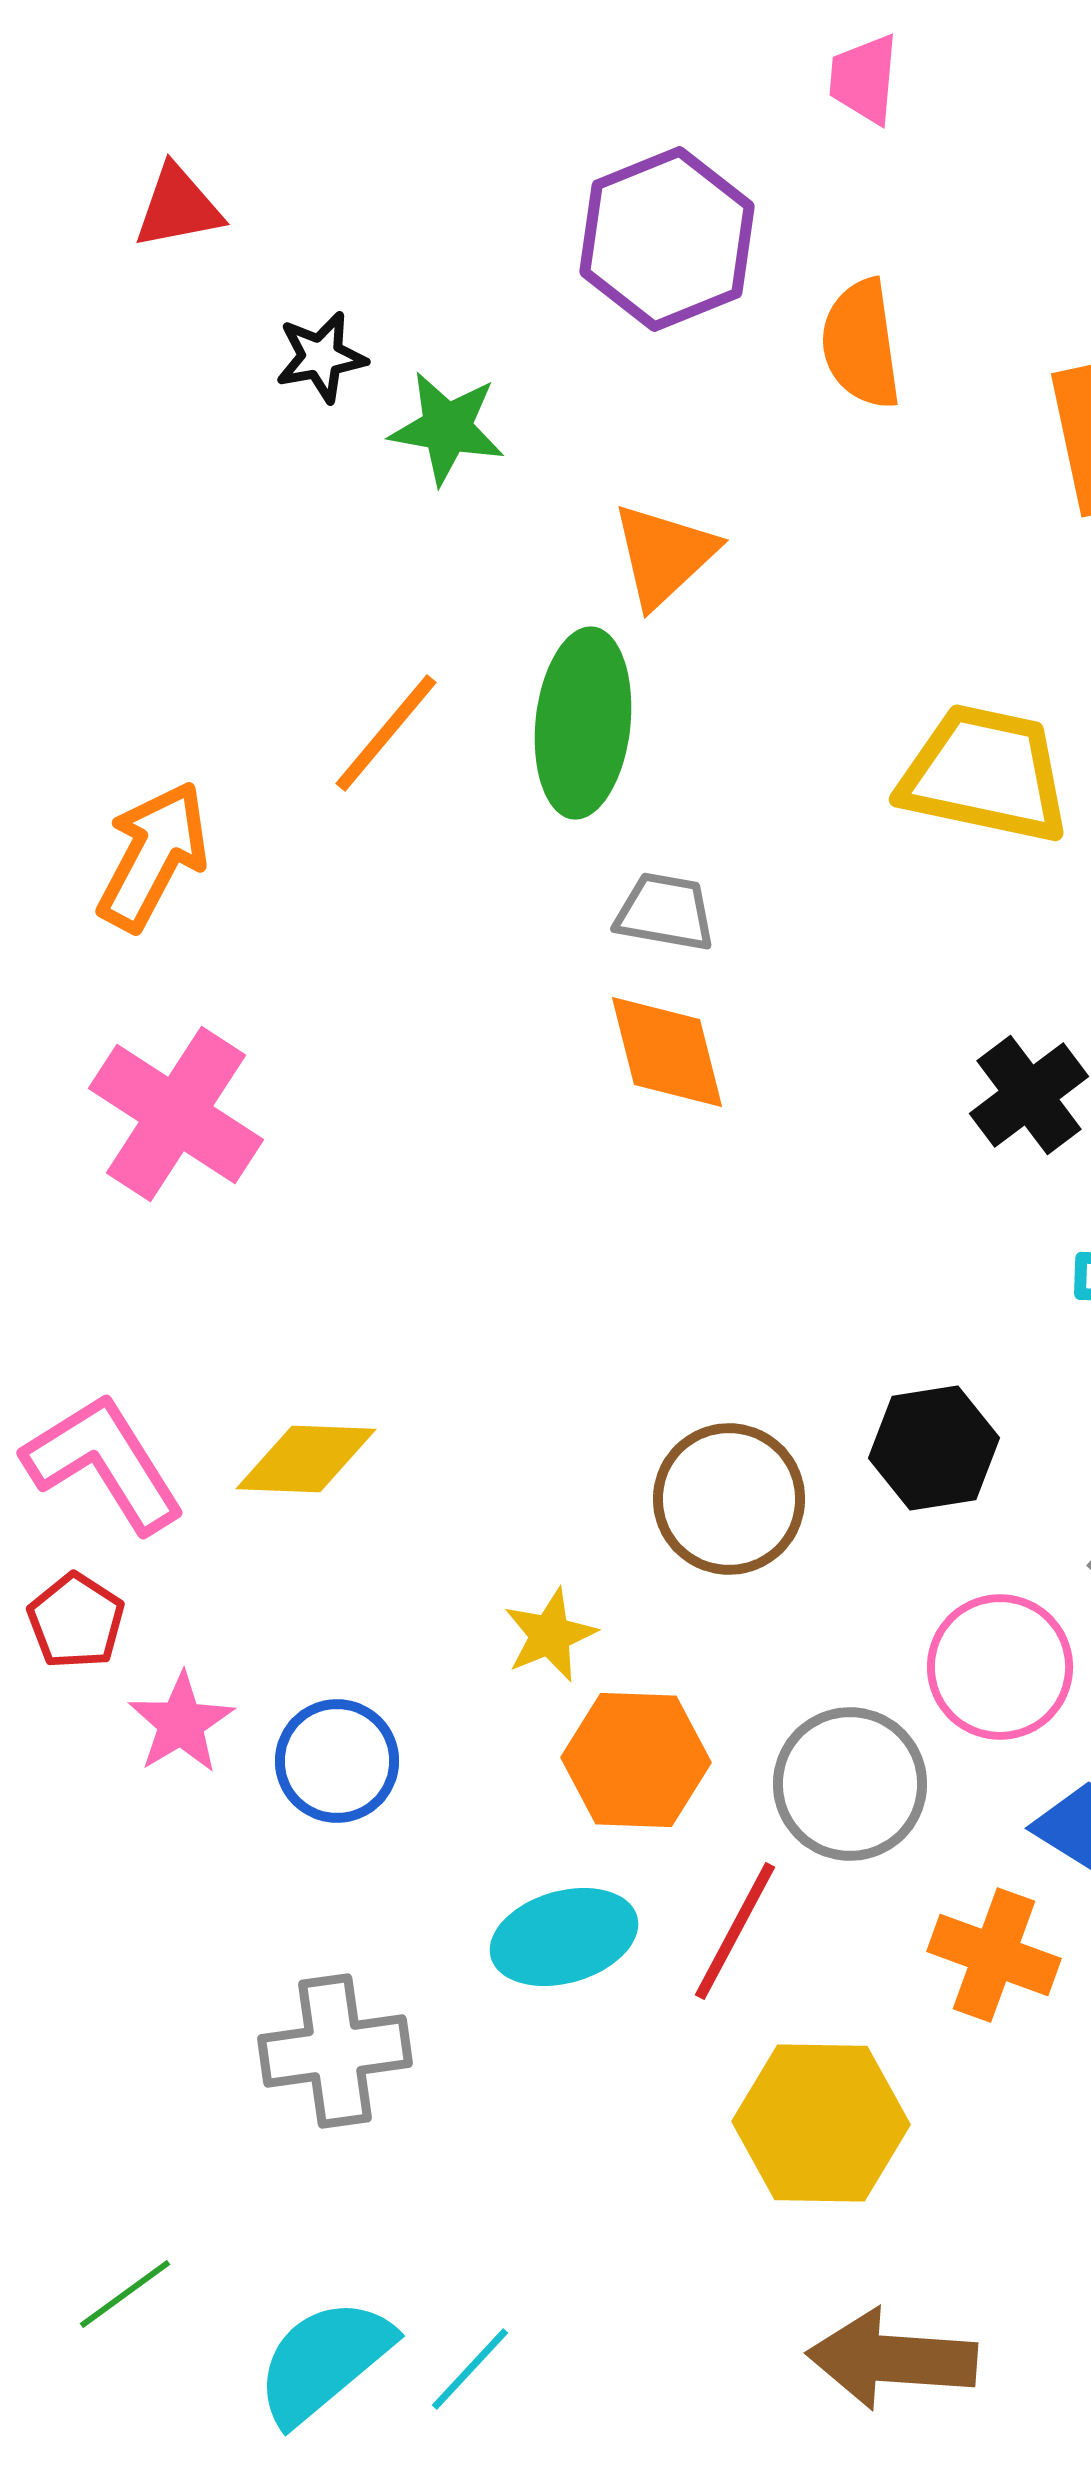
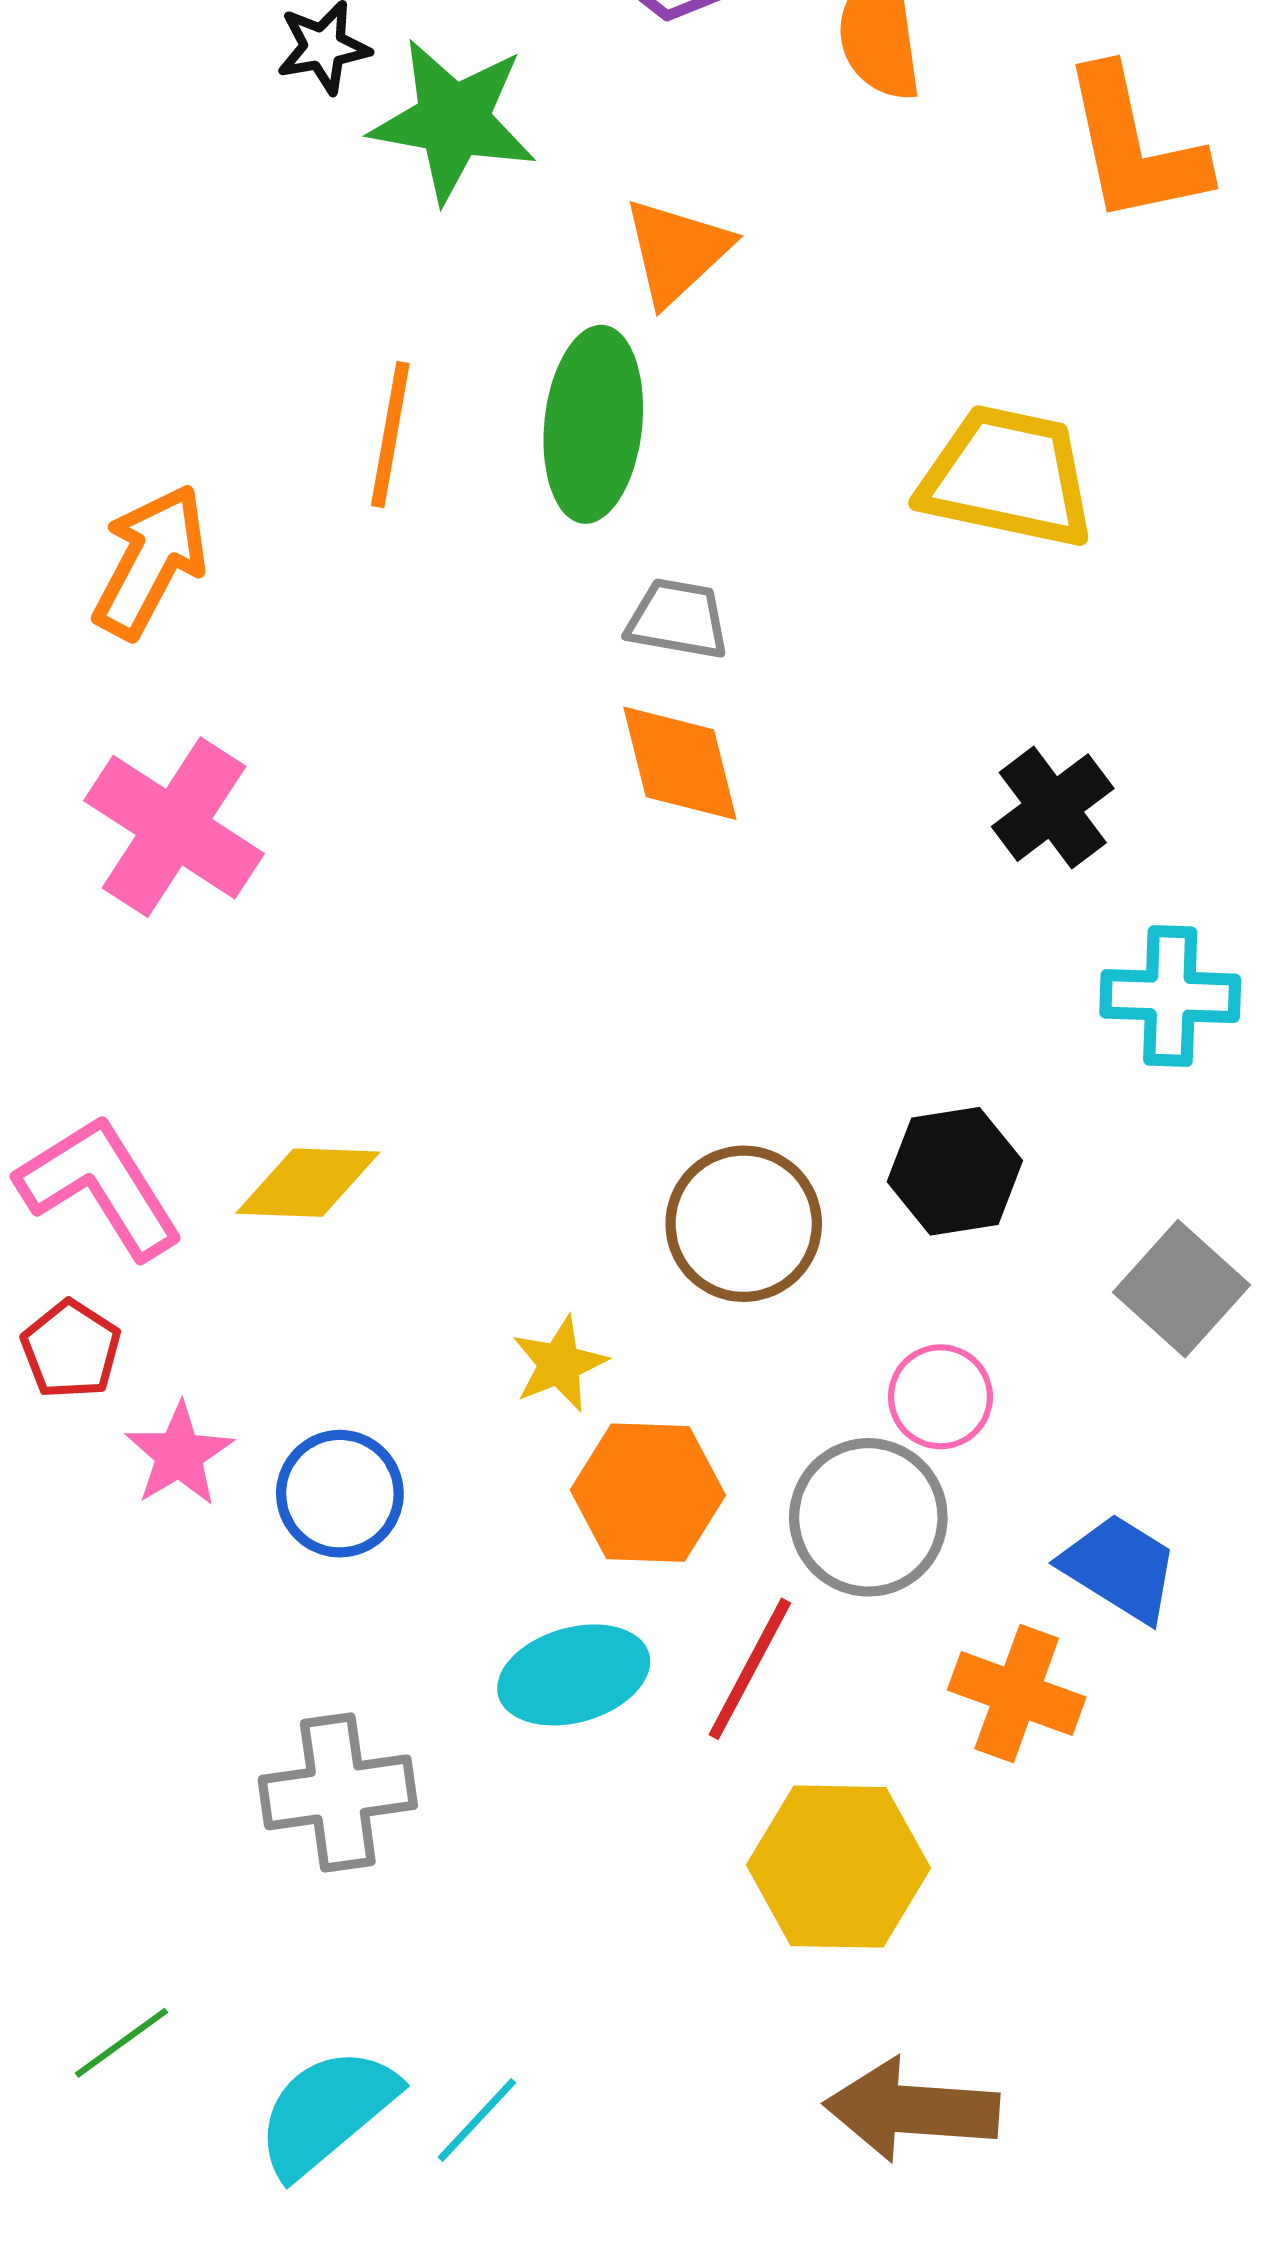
green star: (447, 428) -> (453, 120), size x1.4
orange line: (386, 733) -> (390, 435), turned -30
pink circle: (1000, 1667) -> (940, 1397), moved, size x0.7

